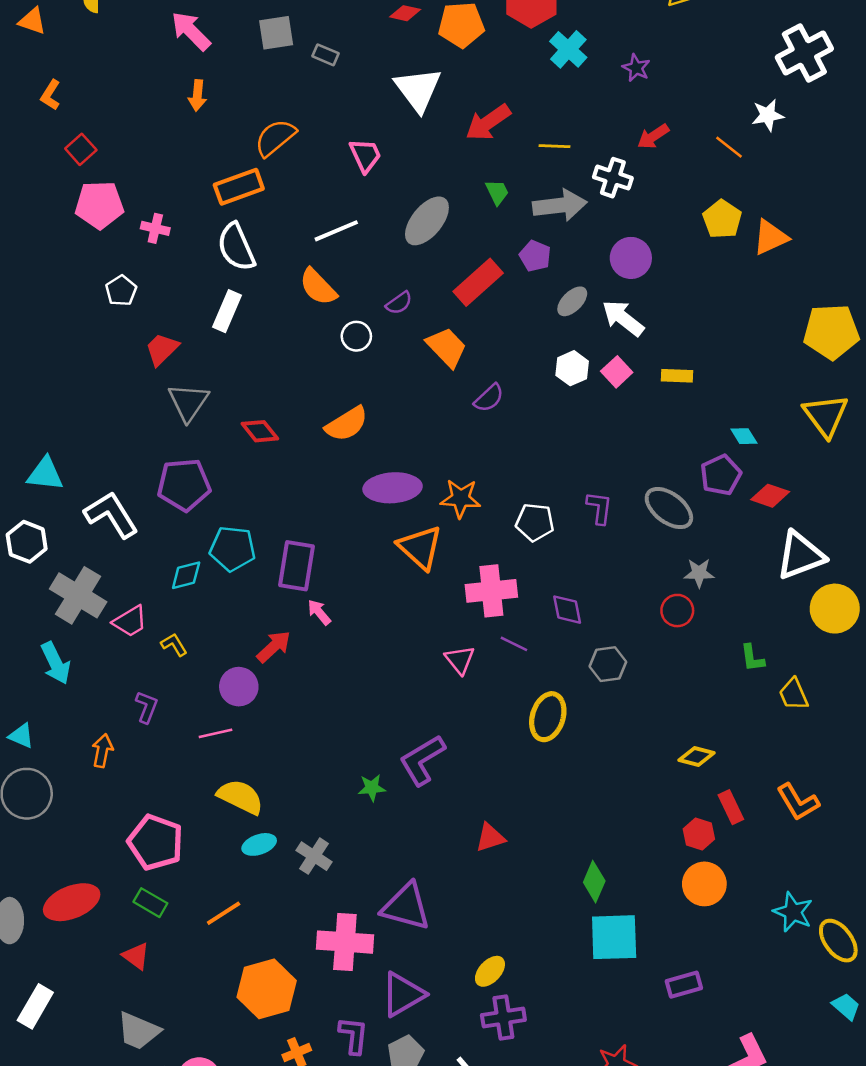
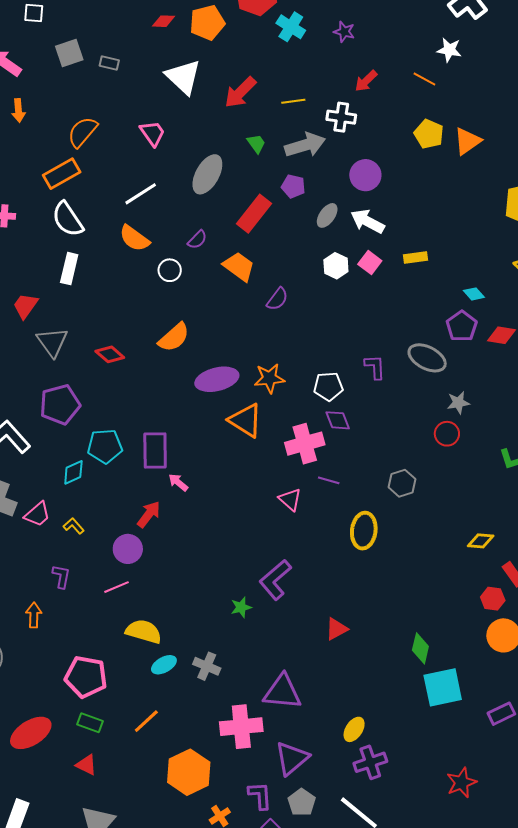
white star: (768, 115) -> (449, 50), turned 30
purple diamond: (567, 610) -> (338, 420), moved

